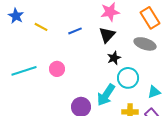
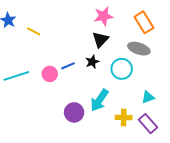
blue line: (75, 31) -> (68, 66), moved
black star: (114, 58) -> (92, 62), moved
cyan circle: (128, 78) -> (122, 69), moved

